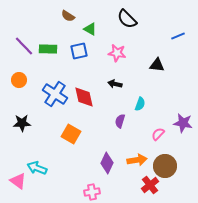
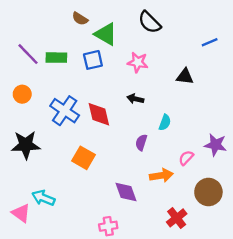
green triangle: (90, 29) -> (106, 34), size x1.5
black star: (22, 123) -> (26, 145), size x1.4
orange arrow: (137, 160) -> (161, 175), moved
purple diamond: (107, 163) -> (126, 192), turned -45
brown circle: (165, 166) -> (208, 192), moved

